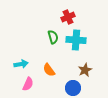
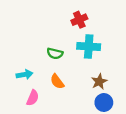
green semicircle: (53, 37) -> (55, 53), moved, turned 120
blue circle: (73, 88) -> (104, 103), moved

